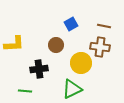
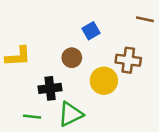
brown line: (104, 26) -> (145, 19), moved
green triangle: (72, 89) -> (71, 114), moved

